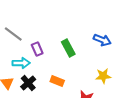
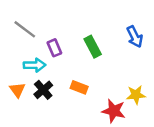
blue arrow: (102, 40) -> (135, 37), turned 42
yellow star: (103, 76) -> (136, 95), moved

